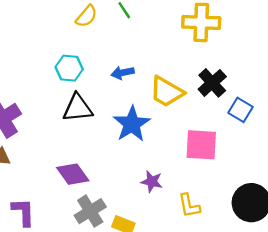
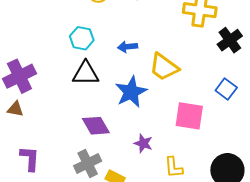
black cross: (212, 83) -> (230, 40), moved
purple diamond: (73, 174) -> (96, 126), moved

